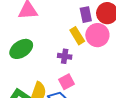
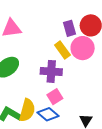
purple cross: (65, 56) -> (51, 71), size x1.5

